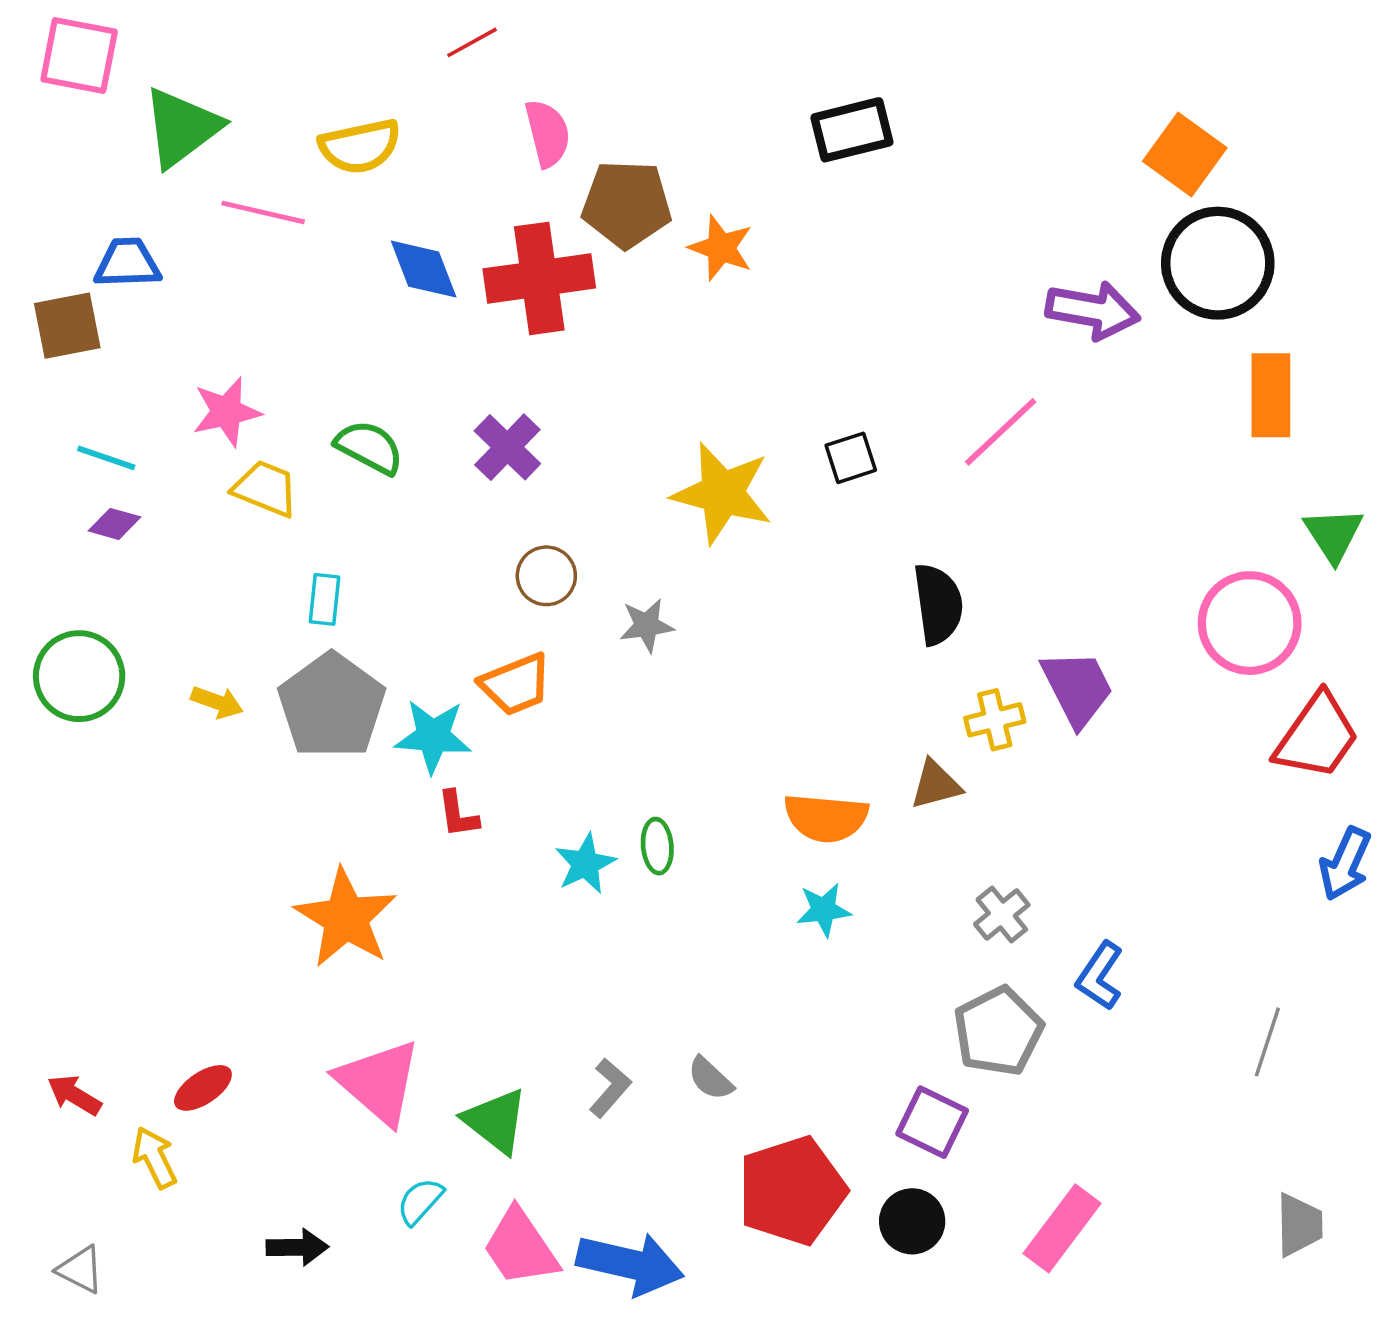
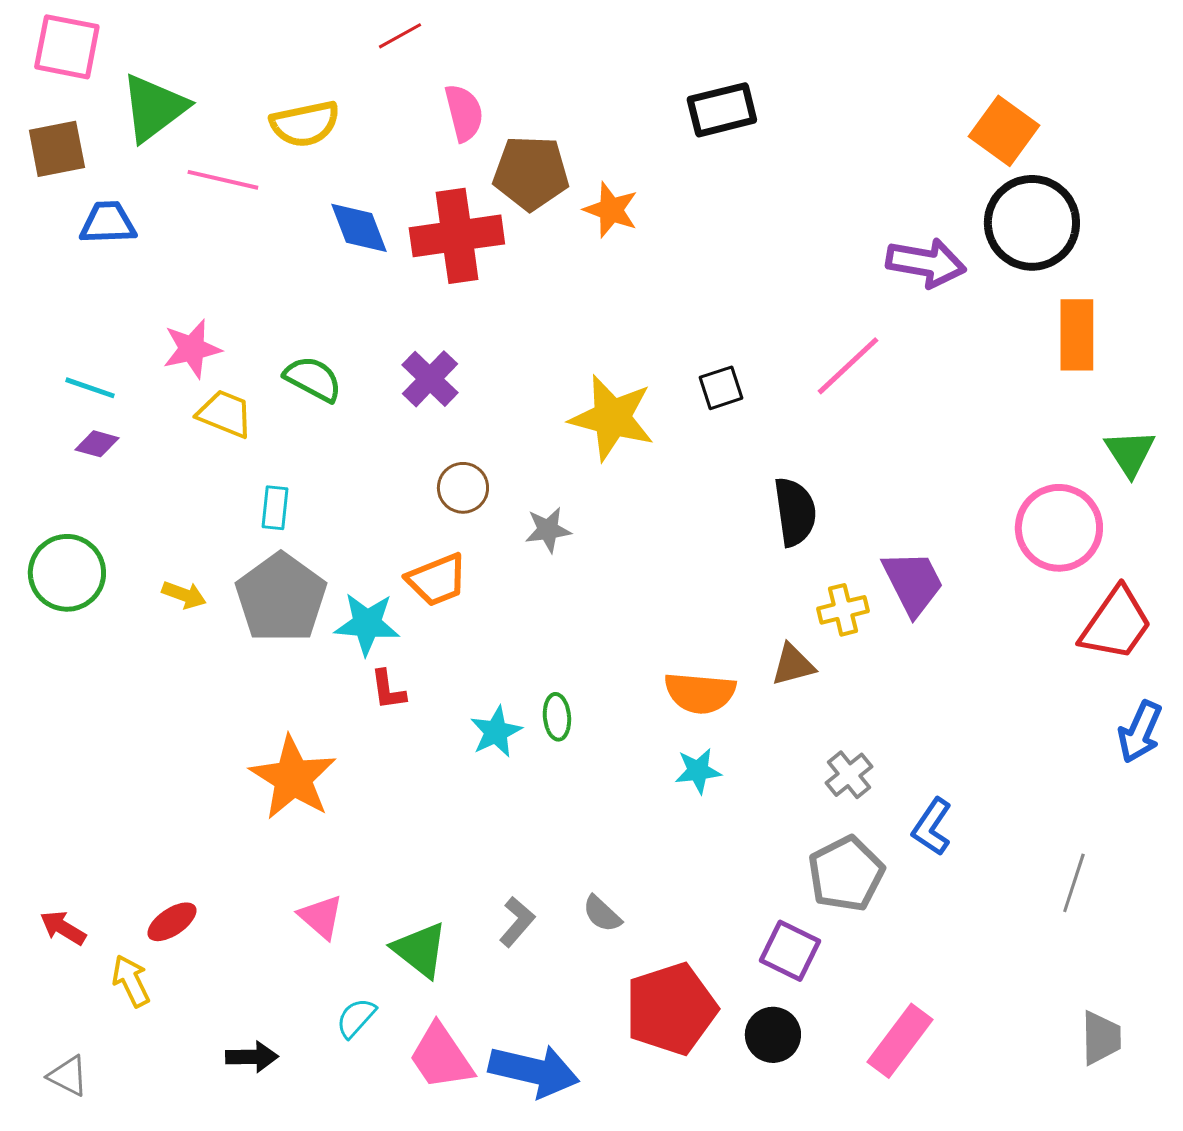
brown square: (67, 326) -> (57, 149), moved
pink triangle: (379, 1082) -> (321, 917), size x0.6

